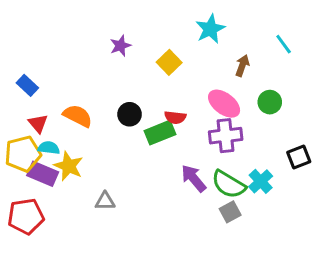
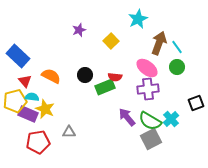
cyan line: (284, 44) -> (177, 47), moved
brown arrow: (242, 65) -> (159, 43), size x1.6
blue rectangle: (27, 85) -> (18, 56), size x1.6
gray square: (230, 212) -> (151, 139), size x1.5
red pentagon: (26, 216) -> (38, 142), moved

